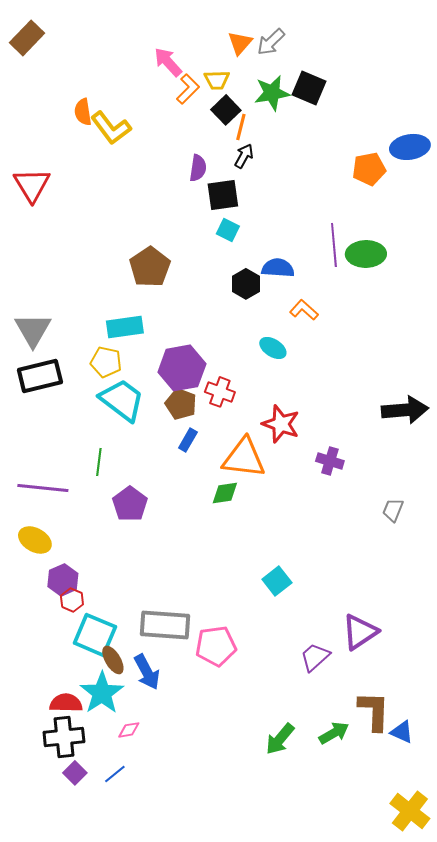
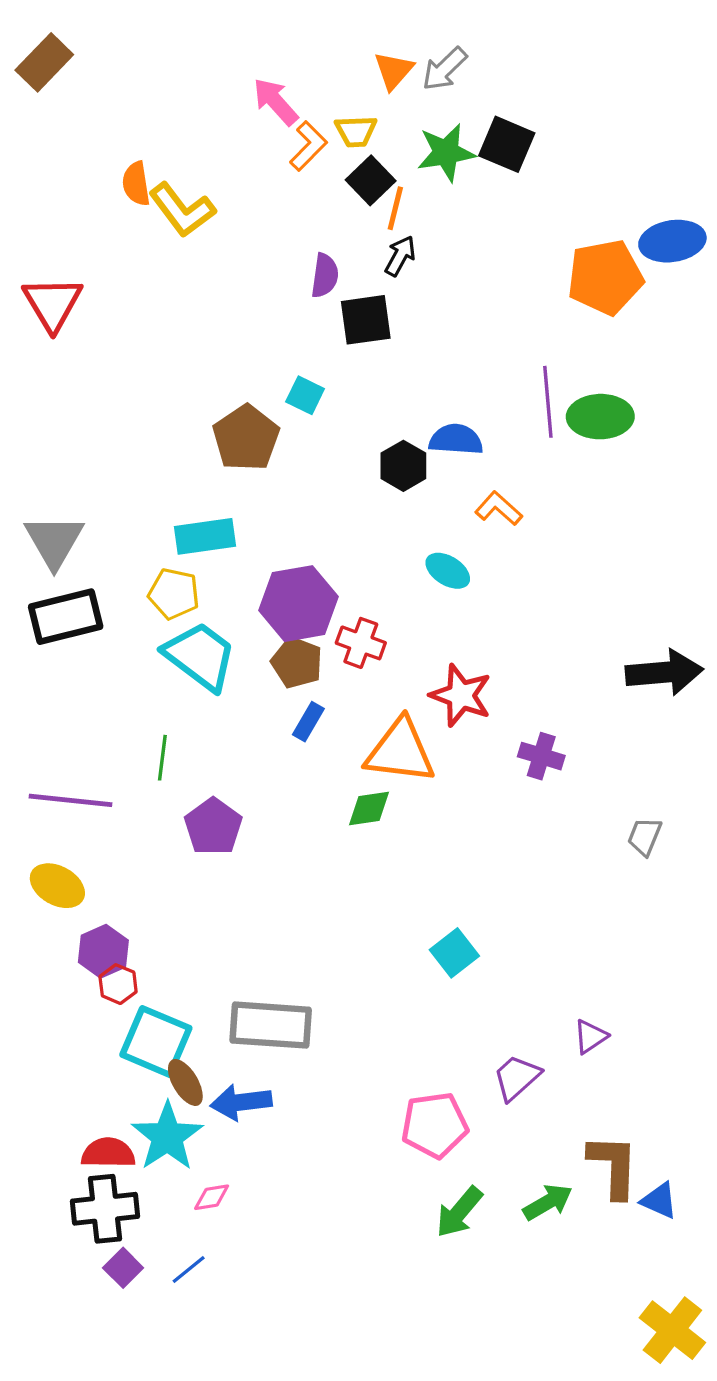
orange pentagon: (369, 169) -> (605, 277), size x1.4
cyan square: (228, 230) -> (305, 395), moved
purple triangle: (360, 632) -> (590, 1037), size x0.6
pink pentagon: (216, 646) -> (435, 1125), moved
blue arrow: (147, 672) -> (241, 1102), turned 111

